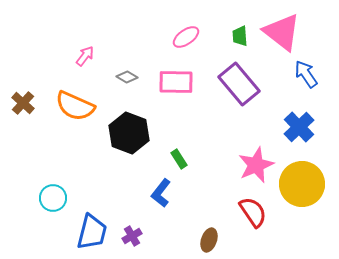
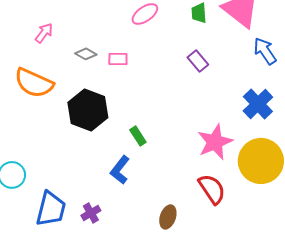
pink rectangle: (176, 82) -> (118, 59), moved, size x0.6
purple rectangle: (239, 84) -> (198, 61), size x0.5

